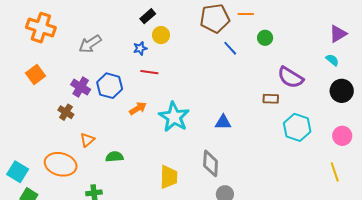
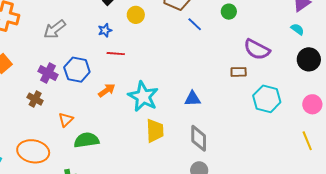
yellow circle: (161, 35) -> (136, 15), moved
orange triangle: (87, 140) -> (66, 120), moved
green semicircle: (114, 157) -> (86, 140), size x1.4
gray diamond: (211, 163) -> (199, 138), moved
yellow trapezoid: (169, 177) -> (155, 131), moved

